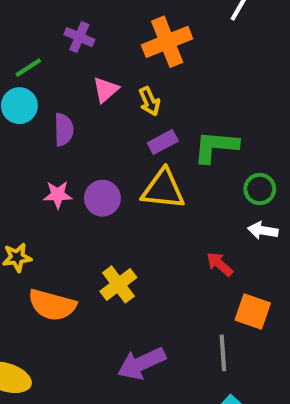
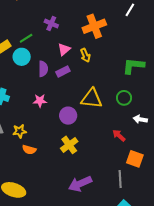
purple rectangle: (163, 142) -> (63, 71), moved
green L-shape: (216, 147) -> (133, 66), moved
green circle: (260, 189) -> (124, 98), moved
purple circle: (102, 198) -> (68, 116), moved
orange semicircle: (52, 305) -> (29, 150), moved, size x0.6

